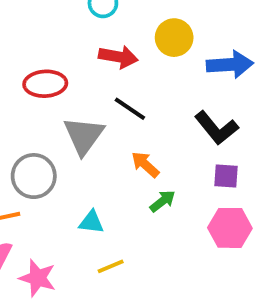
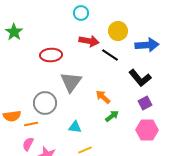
black line: (130, 109) -> (110, 55), moved
purple square: (226, 176) -> (145, 103), turned -32

